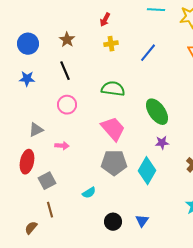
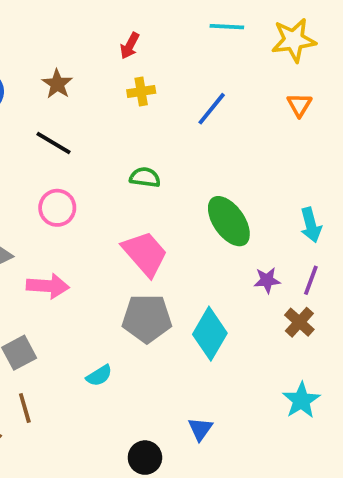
black line: (65, 71) -> (53, 143), turned -36
green semicircle: (113, 89) -> (145, 177), size x0.7
purple star: (162, 143) -> (267, 280), moved
pink arrow: (62, 146) -> (48, 286), size x1.5
black circle: (113, 222) -> (145, 458), moved

